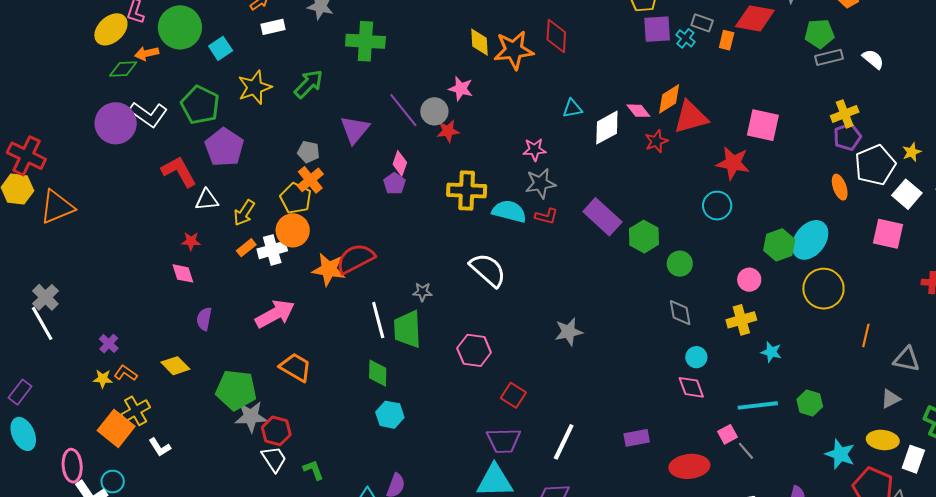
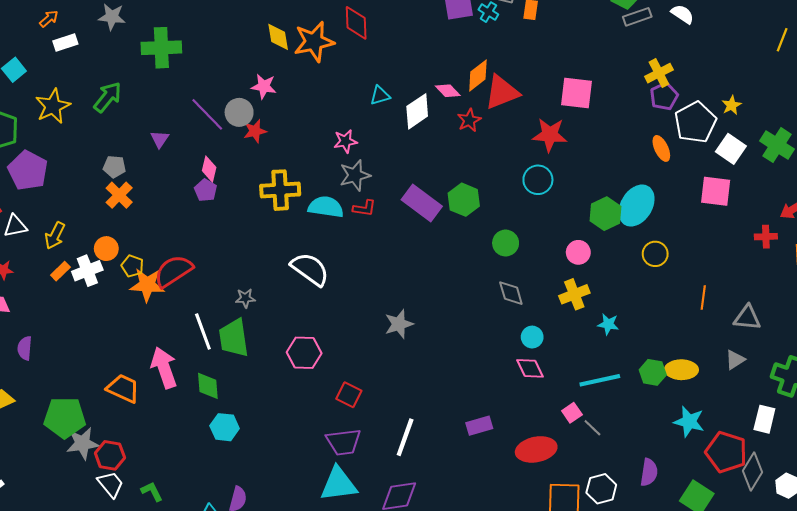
purple triangle: (355, 130) -> (160, 139), size x0.6
yellow pentagon: (296, 198) -> (132, 266), moved, size x0.7
orange circle: (293, 230) -> (106, 249), size x0.7
green hexagon: (644, 237) -> (464, 200), moved
yellow circle: (823, 289) -> (655, 254), size x0.6
pink arrow: (275, 314) -> (164, 368), moved, turned -75
yellow ellipse: (883, 440) -> (681, 370), moved

